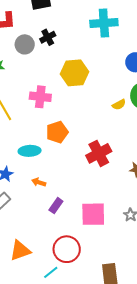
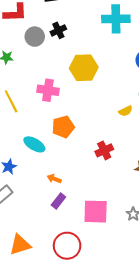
yellow semicircle: (119, 105) -> (126, 111), moved
cyan ellipse: (30, 151) -> (34, 144), turned 30
red cross: (99, 153) -> (104, 150), size x0.7
orange arrow: (39, 182) -> (54, 179), moved

